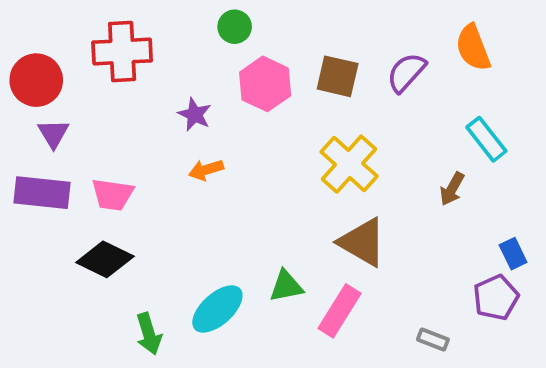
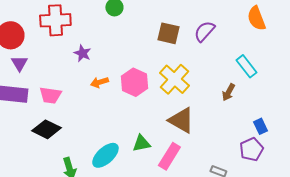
orange semicircle: (473, 48) -> (256, 18), moved
pink hexagon: (265, 84) -> (134, 82), moved
purple star: (195, 114) -> (82, 53), moved

